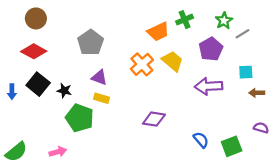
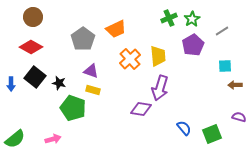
green star: (224, 21) -> (192, 19), moved
orange trapezoid: (158, 32) -> (116, 29), moved
yellow trapezoid: (173, 61) -> (158, 56), turned 45
purple arrow: (209, 86) -> (160, 88), moved, turned -70

